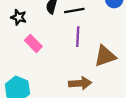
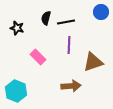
pink rectangle: (33, 43) -> (38, 57), moved

